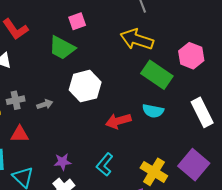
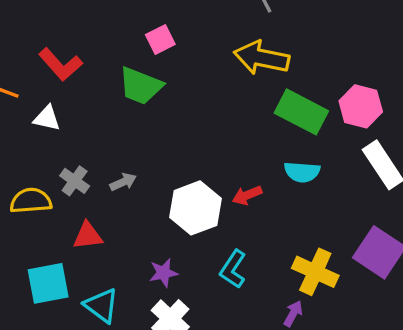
pink hexagon: (191, 56) -> (361, 106), moved
white hexagon: (85, 86) -> (196, 208), moved
gray cross: (16, 100) -> (75, 181), turned -36
red arrow: (118, 121) -> (247, 195), size x0.7

